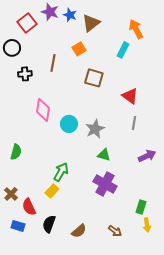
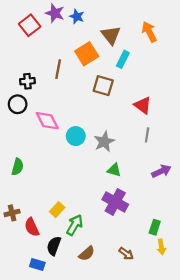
brown triangle: (91, 23) -> (111, 35), moved, turned -30
black circle: (12, 48) -> (18, 104), moved
orange square: (79, 49) -> (87, 54), size x1.5
cyan rectangle: (123, 50) -> (123, 59), moved
pink diamond: (43, 110) -> (47, 121), turned -35
green arrow: (61, 172) -> (75, 225), moved
brown cross: (11, 194) -> (12, 213), turned 32
blue rectangle: (18, 226) -> (37, 264), moved

